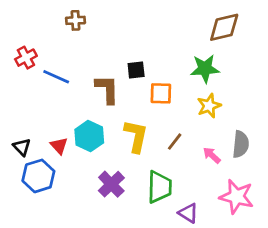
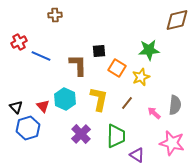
brown diamond: (224, 27) -> (177, 20), moved
orange square: (161, 93) -> (117, 68), turned 30
yellow star: (209, 106) -> (141, 77), moved

